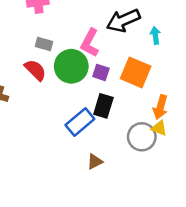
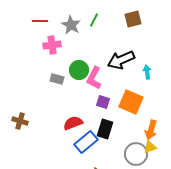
green circle: (71, 66) -> (79, 70), moved, size x0.7
red semicircle: (35, 70) -> (73, 123), moved, turned -66
yellow triangle: (159, 128) -> (150, 147), turned -40

